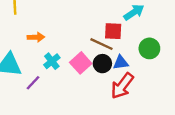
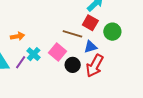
red square: (113, 31) -> (90, 23), moved, turned 35
black circle: (102, 64) -> (73, 65), moved
purple line: (33, 83) -> (21, 62), moved

